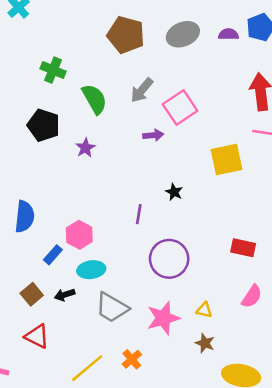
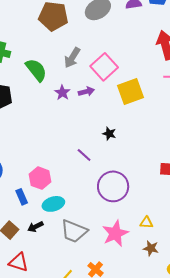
purple star: (85, 148) -> (62, 93), moved
yellow square: (227, 159) -> (131, 91), moved
purple line: (139, 214) -> (84, 155), turned -49
blue rectangle: (53, 255) -> (22, 197), turned -56

